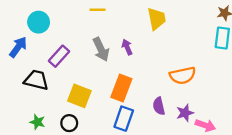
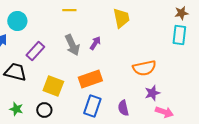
purple arrow: (127, 47) -> (95, 43), turned 56
orange rectangle: (121, 88) -> (90, 79), turned 50
purple semicircle: (159, 106) -> (123, 108), moved
purple star: (185, 113) -> (152, 93), moved

